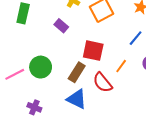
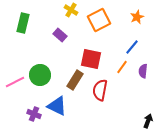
orange line: (121, 66) -> (122, 67), moved
red semicircle: (103, 83) -> (100, 90), turned 50
blue triangle: (77, 99) -> (57, 106), moved

